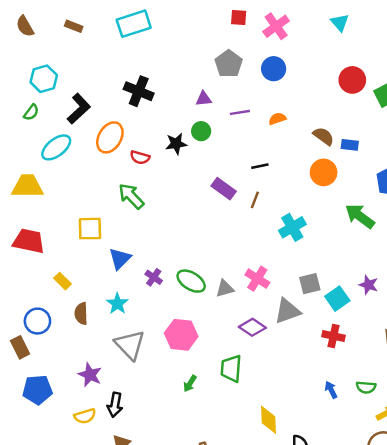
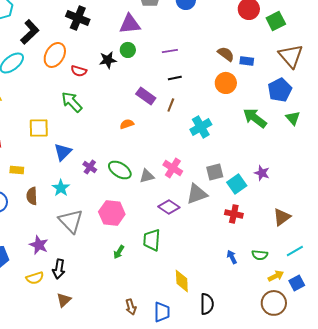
purple triangle: (204, 99) -> (130, 24), size x1.6
purple line: (240, 112) -> (170, 51), moved
orange semicircle: (277, 119) -> (127, 124), moved
yellow rectangle: (62, 281) -> (17, 170), turned -40

